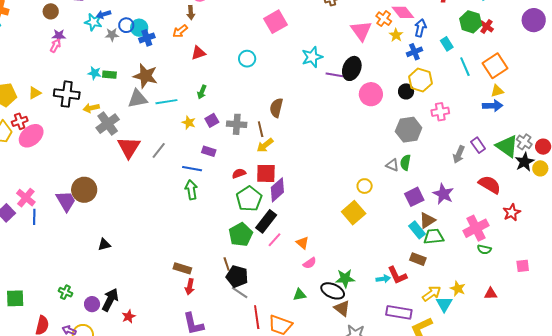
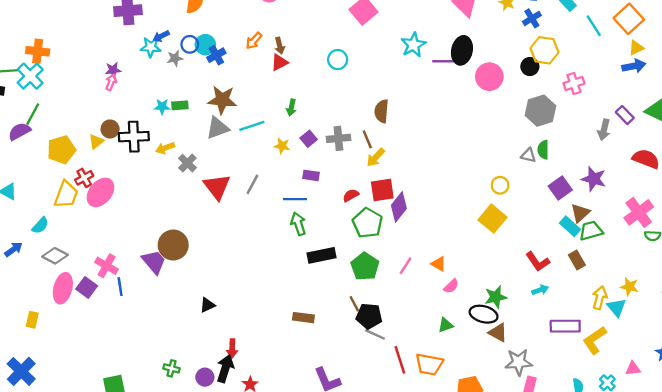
brown circle: (51, 11) -> (110, 129), moved
brown arrow: (191, 13) -> (280, 46), moved
gray cross: (108, 124) -> (187, 163), size x0.7
black rectangle: (266, 221) -> (322, 255), moved, turned 50
brown rectangle: (418, 259) -> (577, 260), turned 49
red L-shape: (397, 275) -> (538, 262), moved
red arrow: (190, 287) -> (232, 348), moved
yellow arrow: (432, 294) -> (600, 298), turned -30

